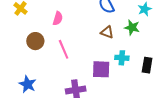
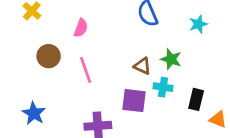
green star: (132, 27) -> (171, 59), moved
brown triangle: (107, 32) -> (142, 66), moved

